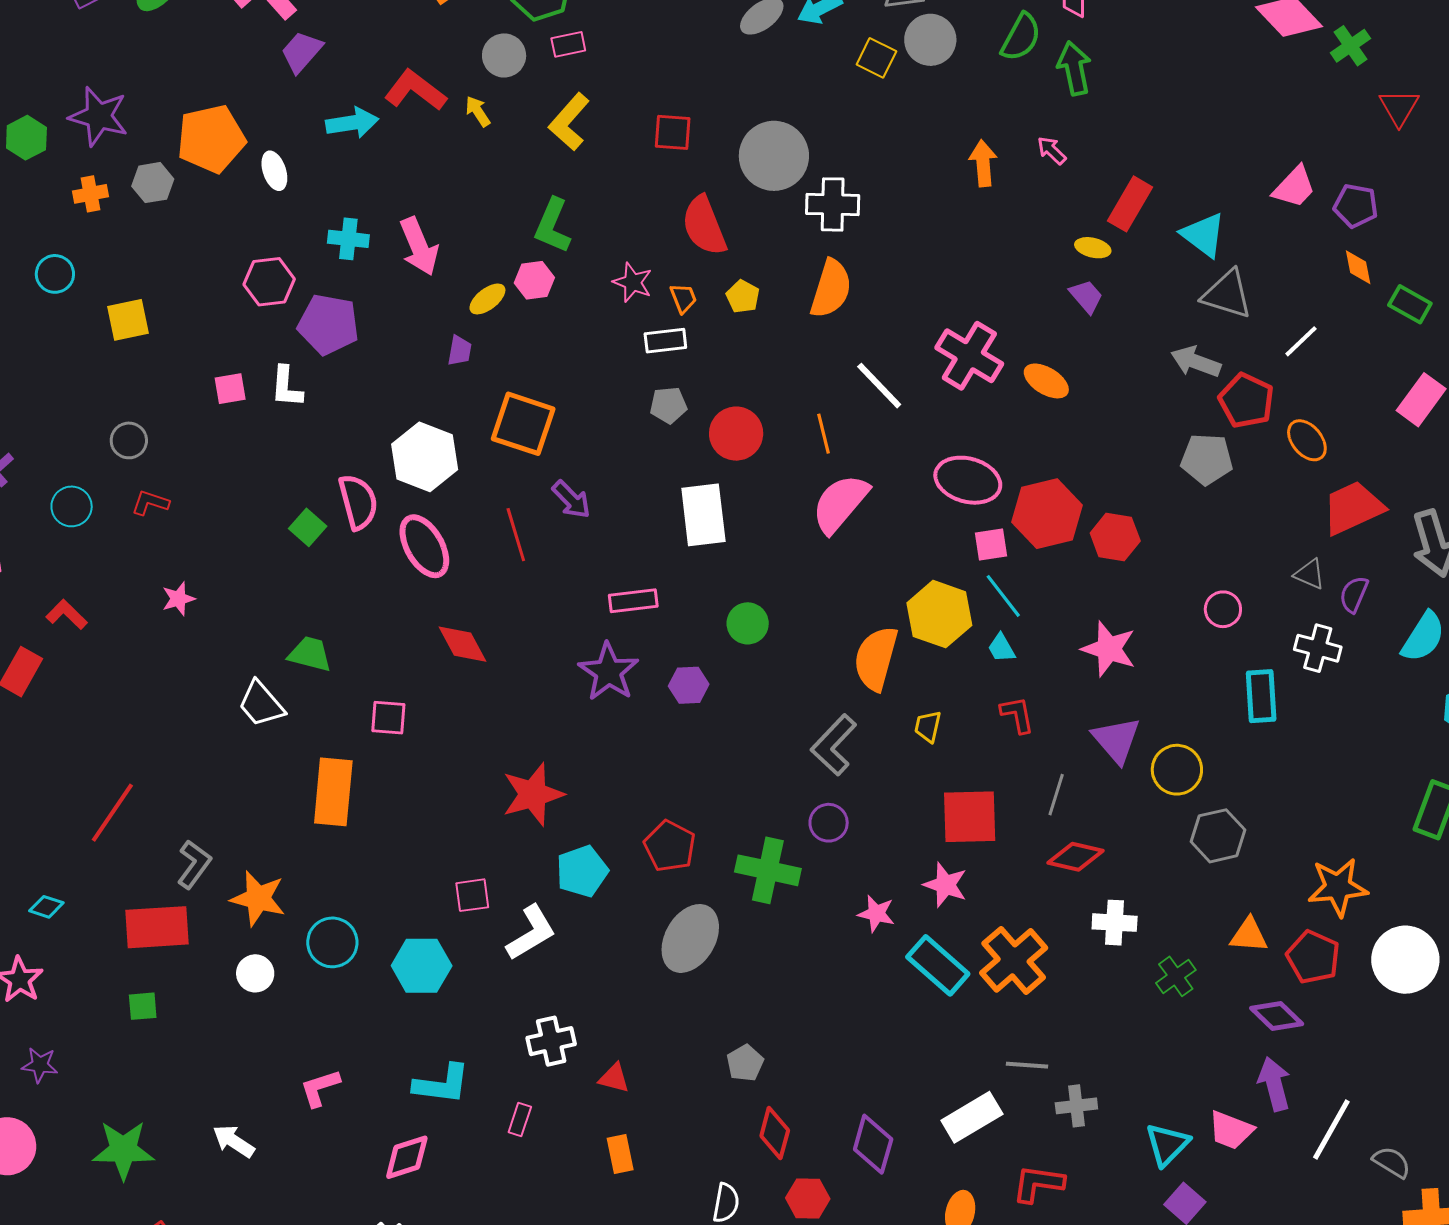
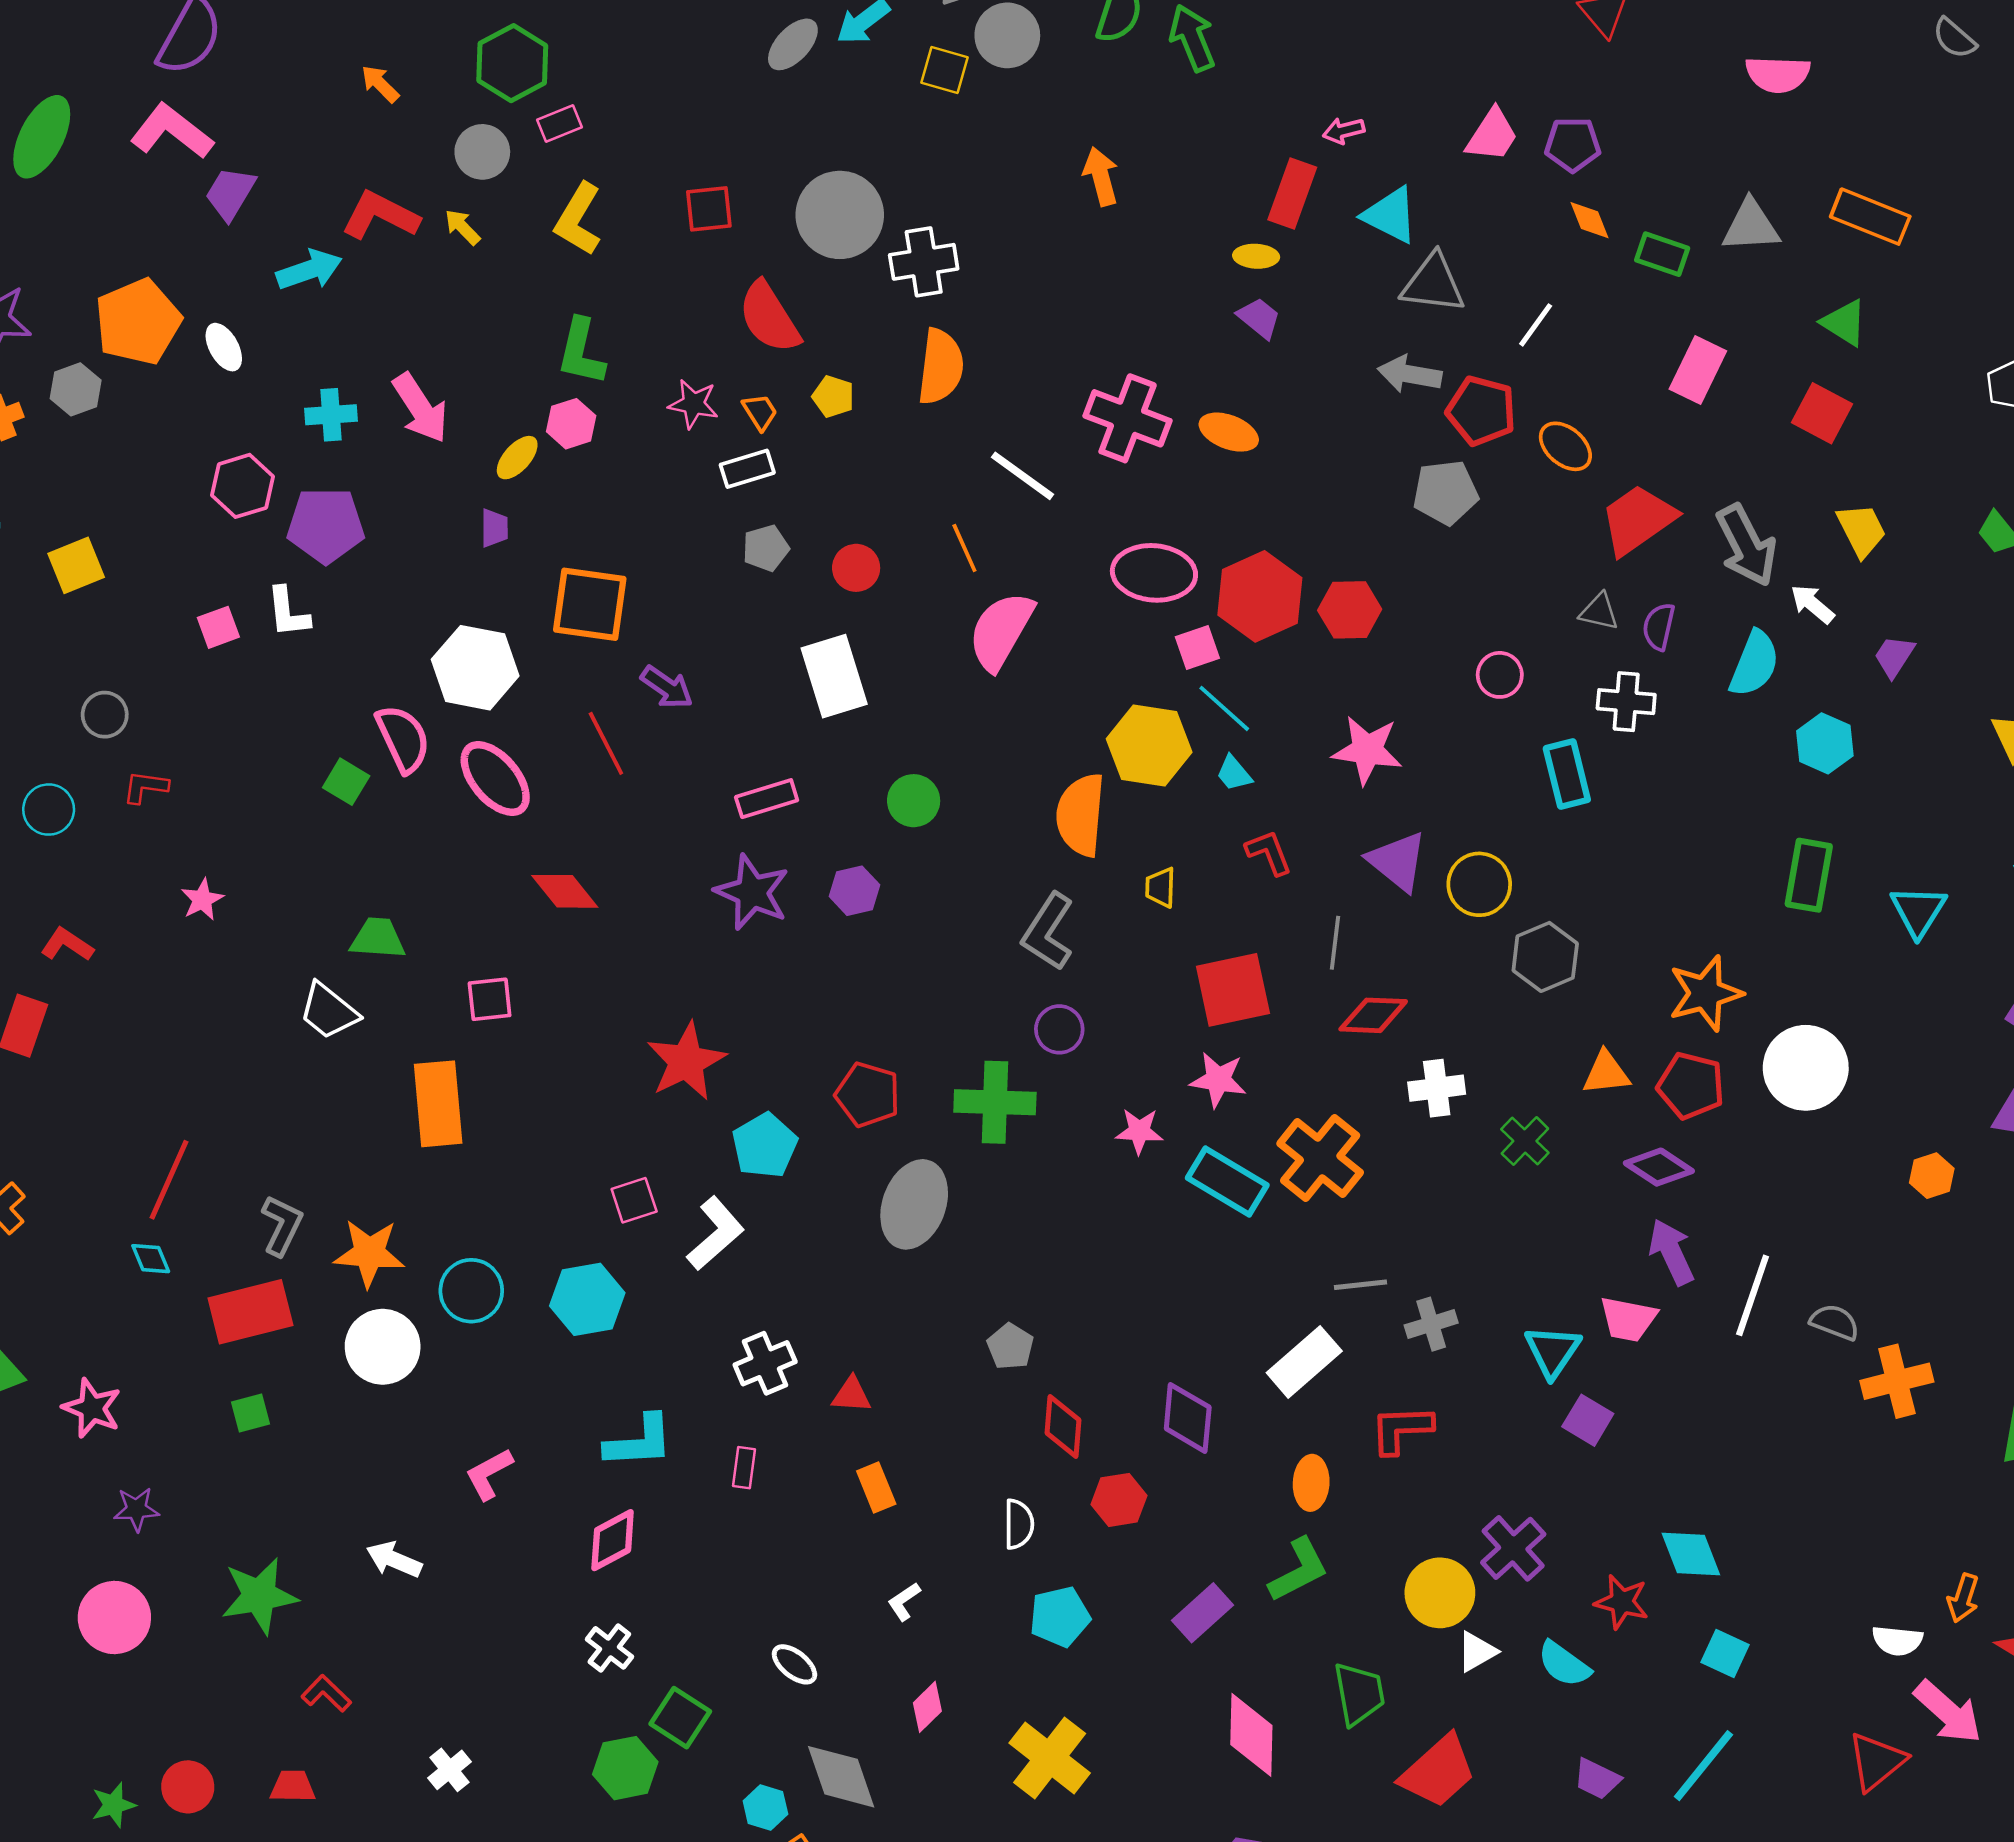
pink arrow: (1052, 150) -> (1344, 131), moved, turned -48
red circle: (736, 434) -> (856, 568), size x0.7
cyan diamond: (46, 907) -> (151, 1259), moved, turned 60
white circle: (255, 973) -> (383, 1347), size x1.6

